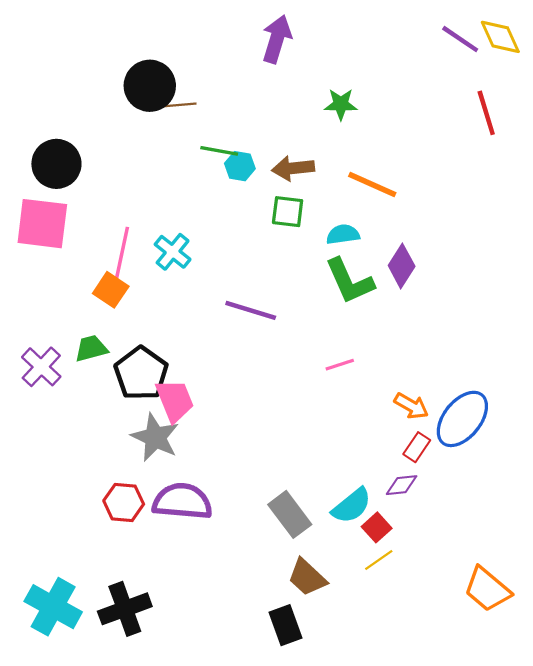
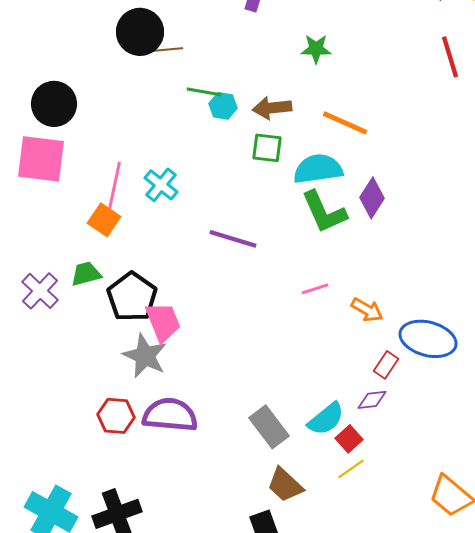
cyan semicircle: (343, 234) -> (318, 169), size x1.6
orange arrow: (411, 406) -> (367, 310), moved
blue ellipse: (462, 419) -> (428, 339), turned 66

